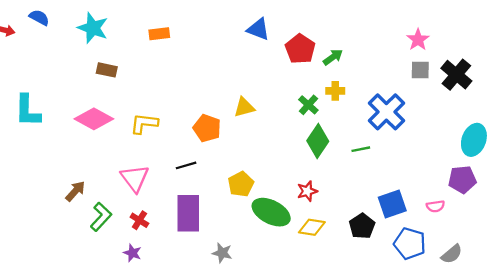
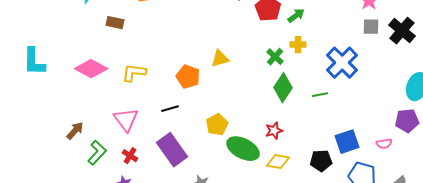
brown rectangle: (107, 70) -> (115, 23), moved
purple rectangle: (188, 213) -> (172, 150), turned -36
black pentagon: (362, 226) -> (321, 161), turned 30

